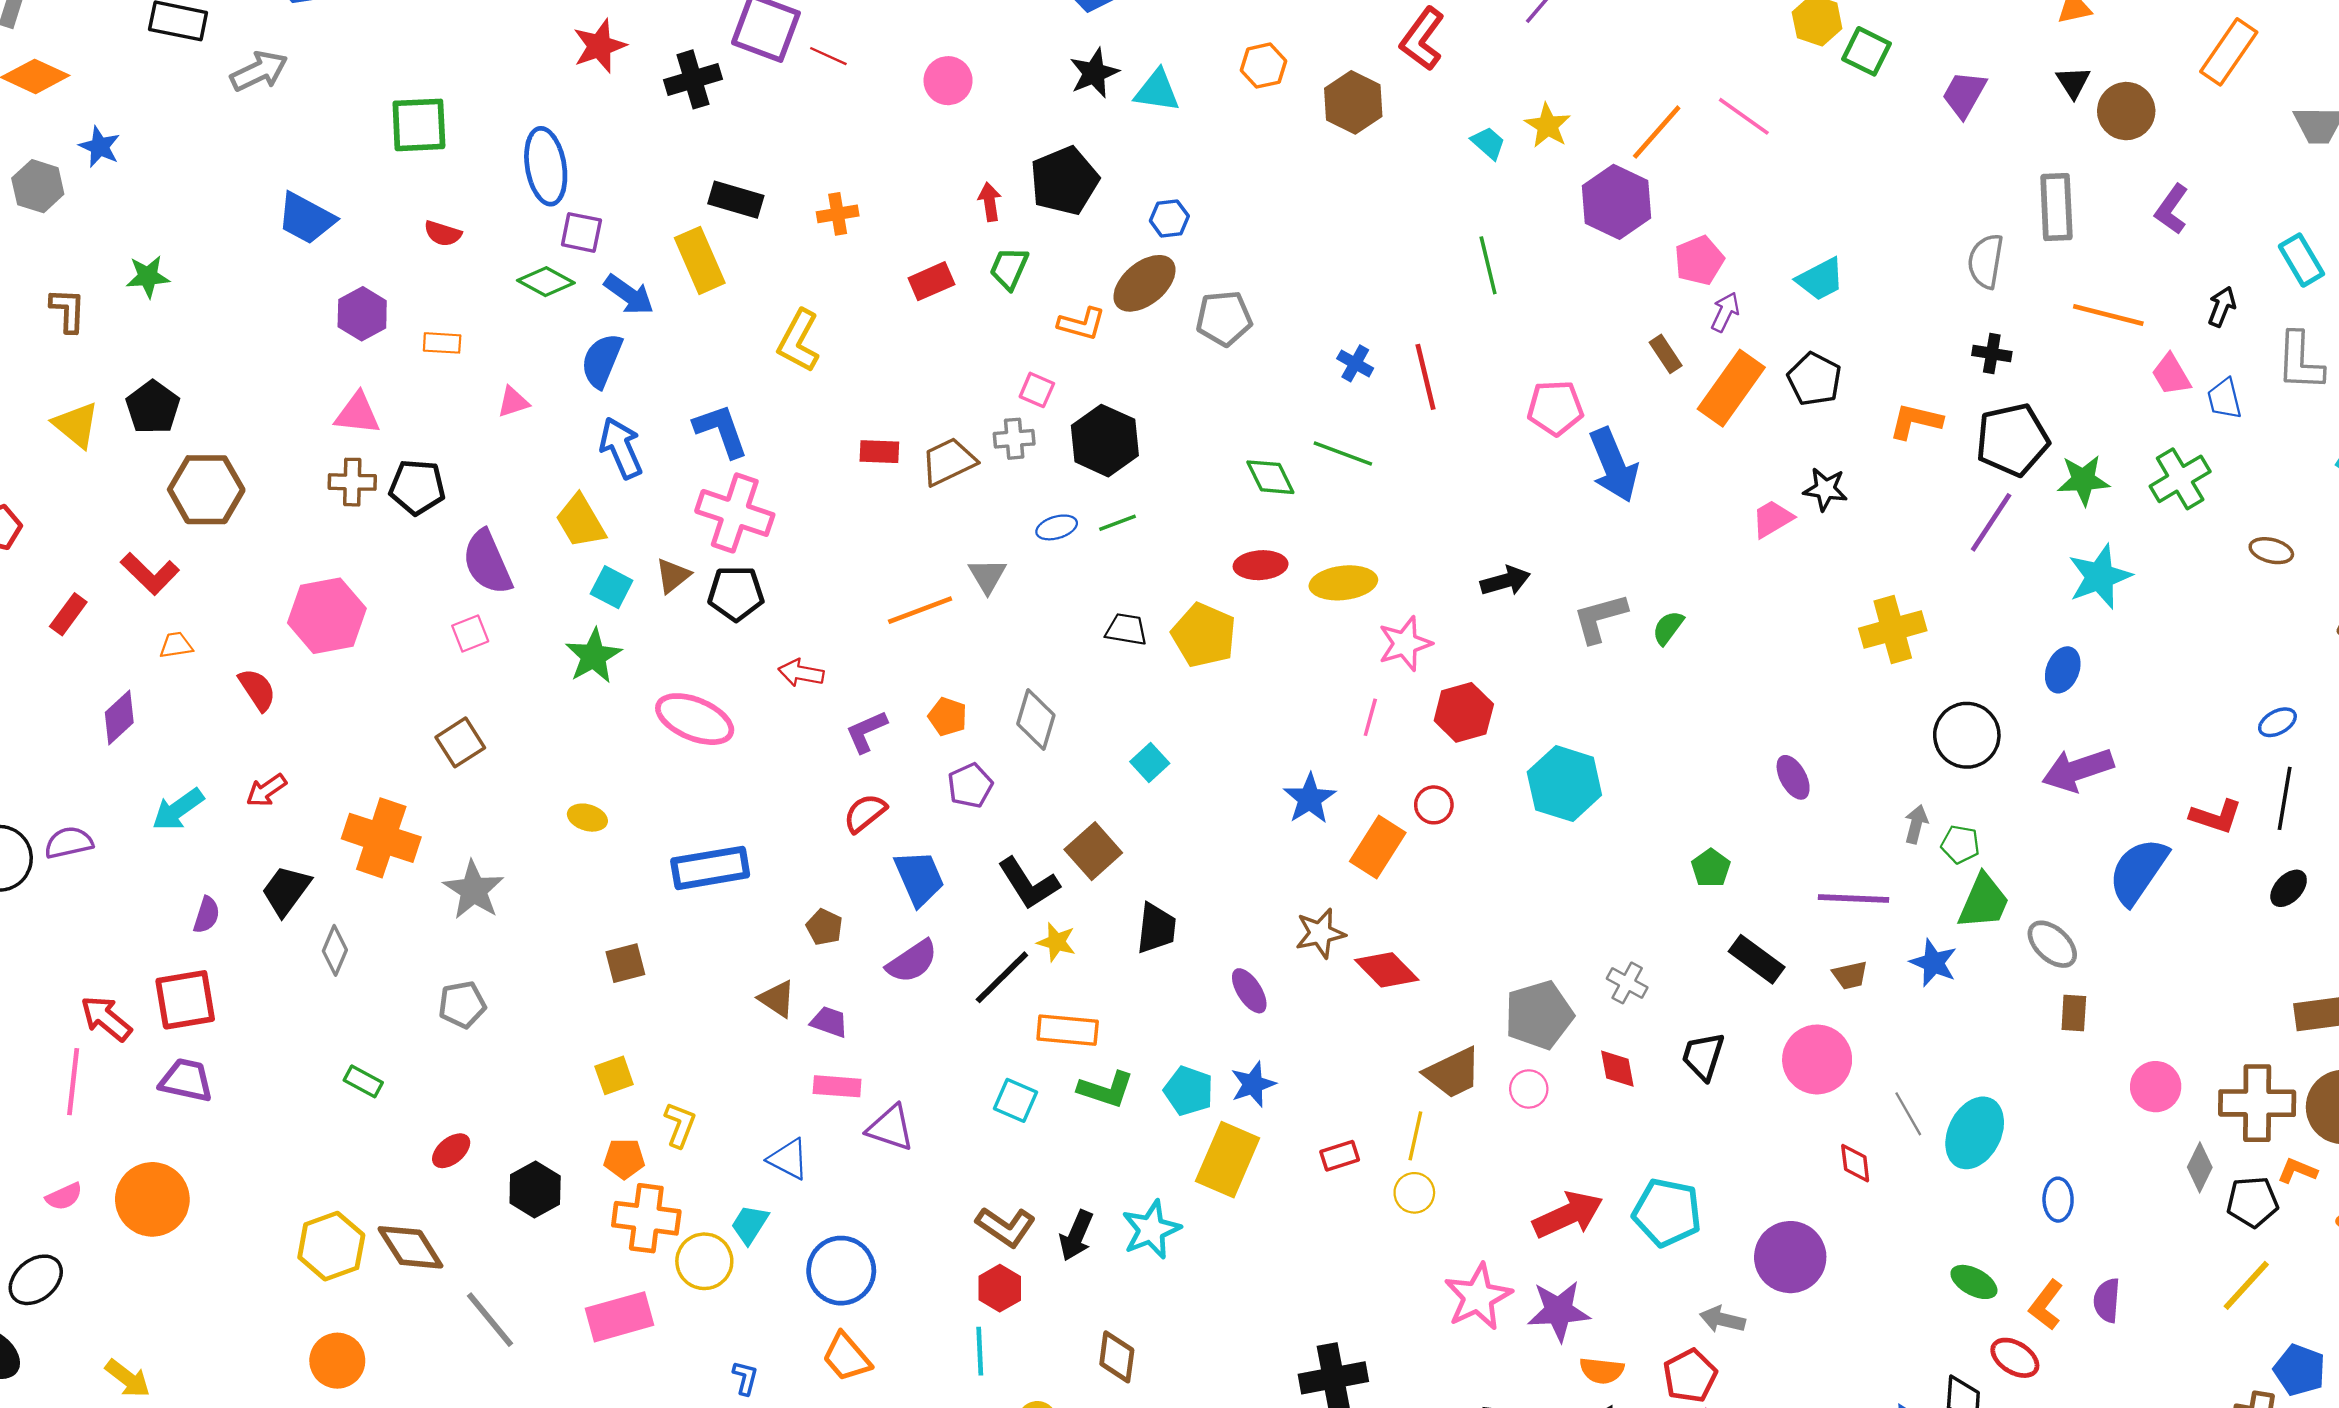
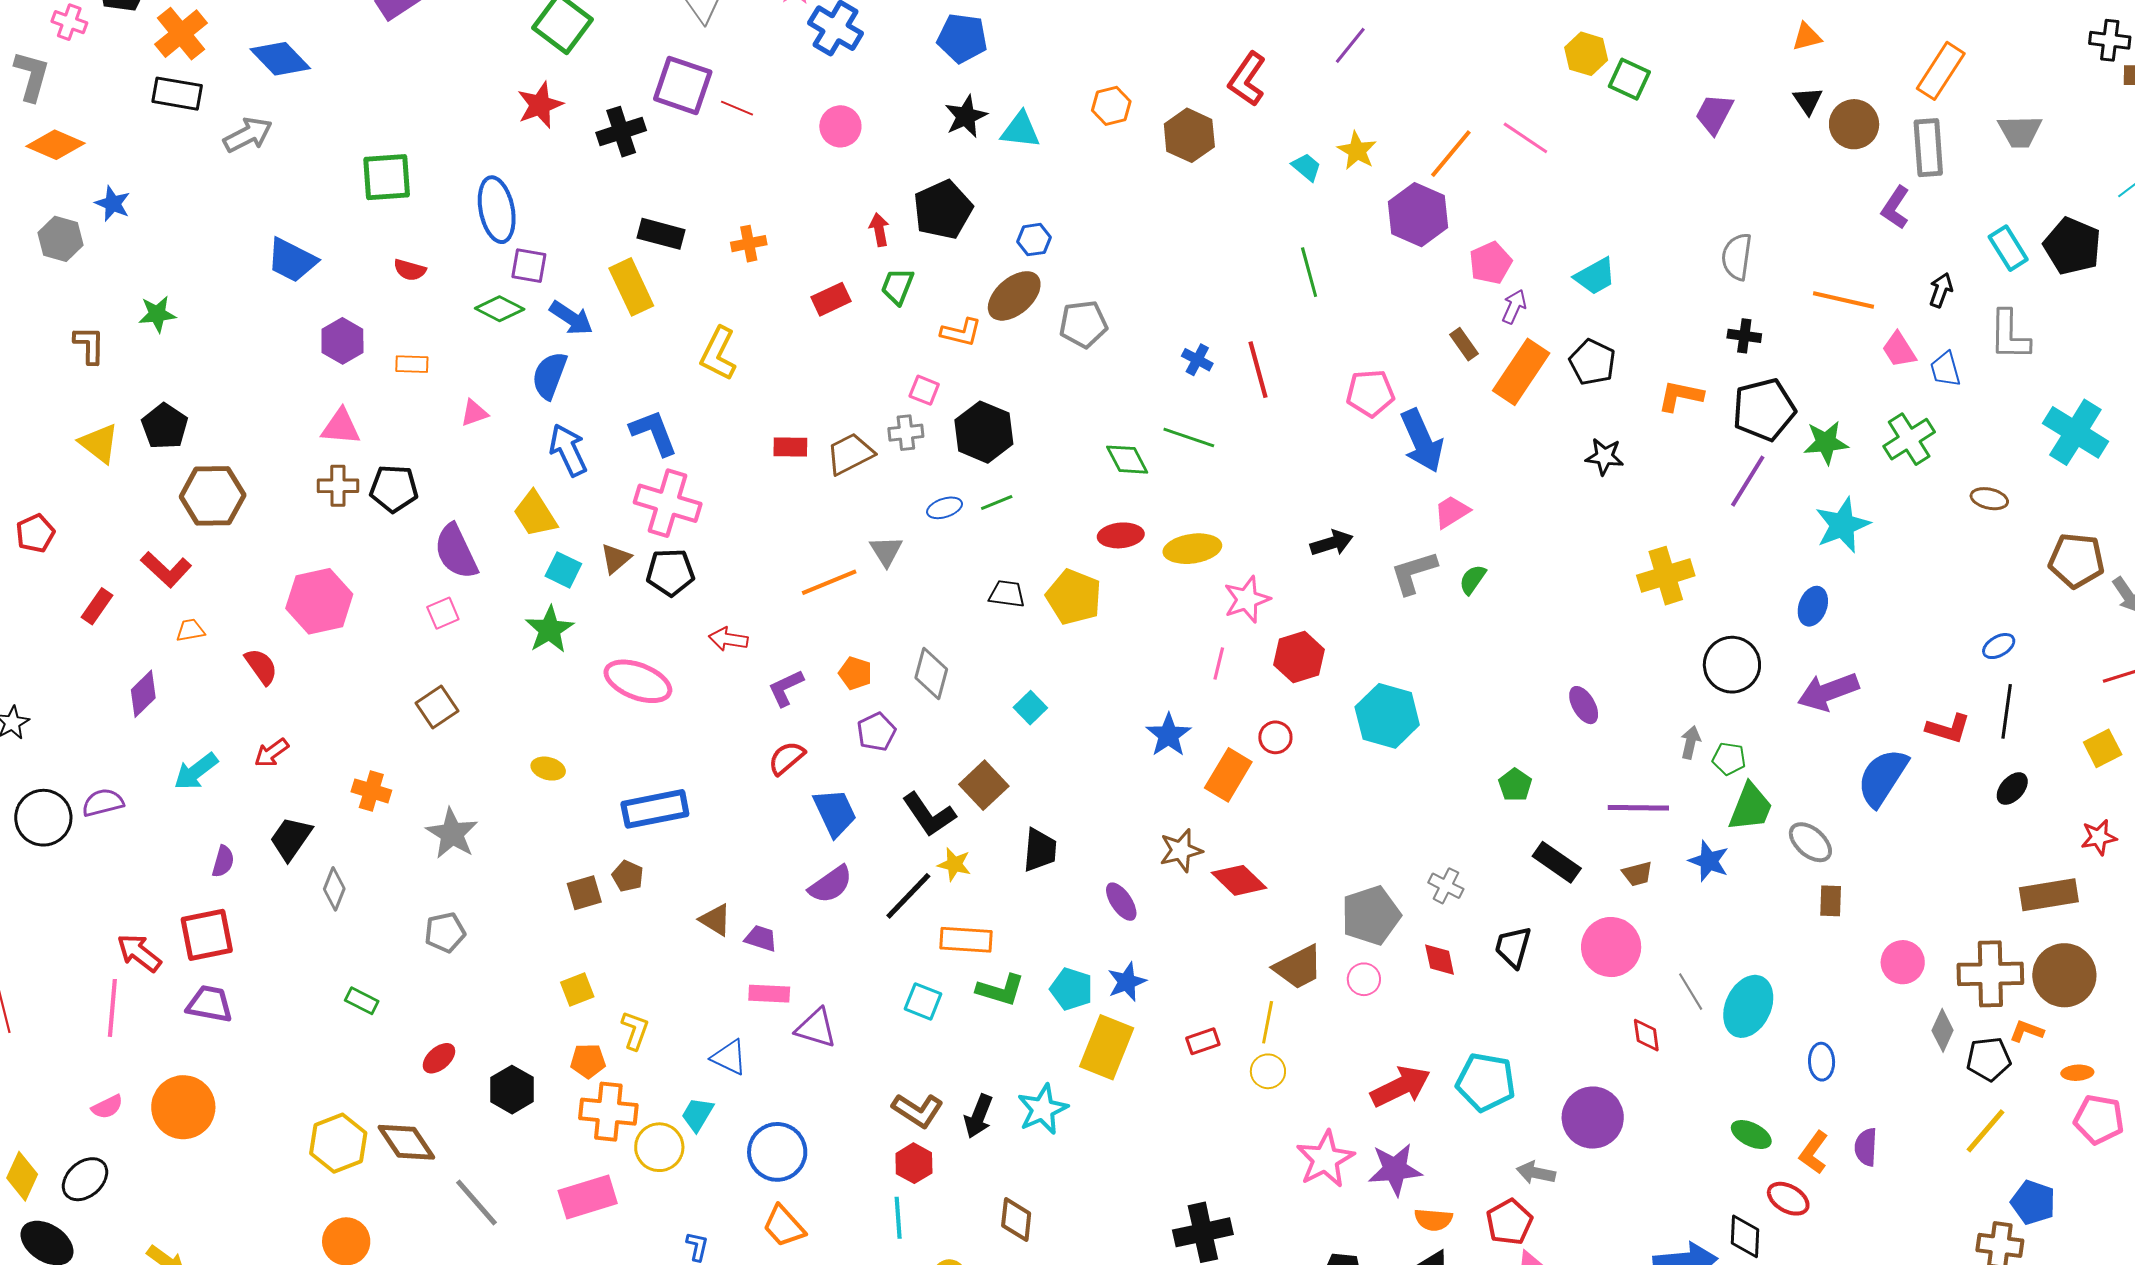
gray rectangle: (2056, 207) -> (1928, 148), moved
pink trapezoid: (1772, 519) -> (1452, 512), moved
orange cross: (381, 838) -> (371, 791), size x0.6
brown pentagon: (824, 927) -> (628, 876), moved

